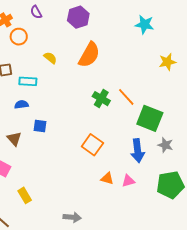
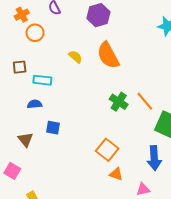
orange semicircle: (89, 55) -> (108, 55), turned 120
yellow semicircle: (50, 58) -> (75, 57), moved
orange triangle: (107, 178) -> (116, 174), moved

